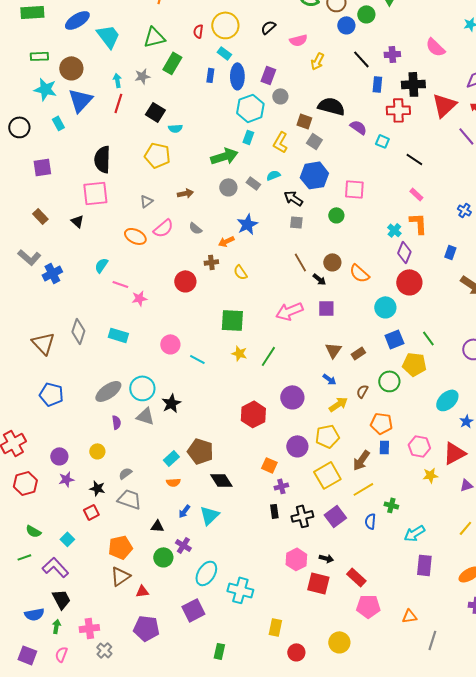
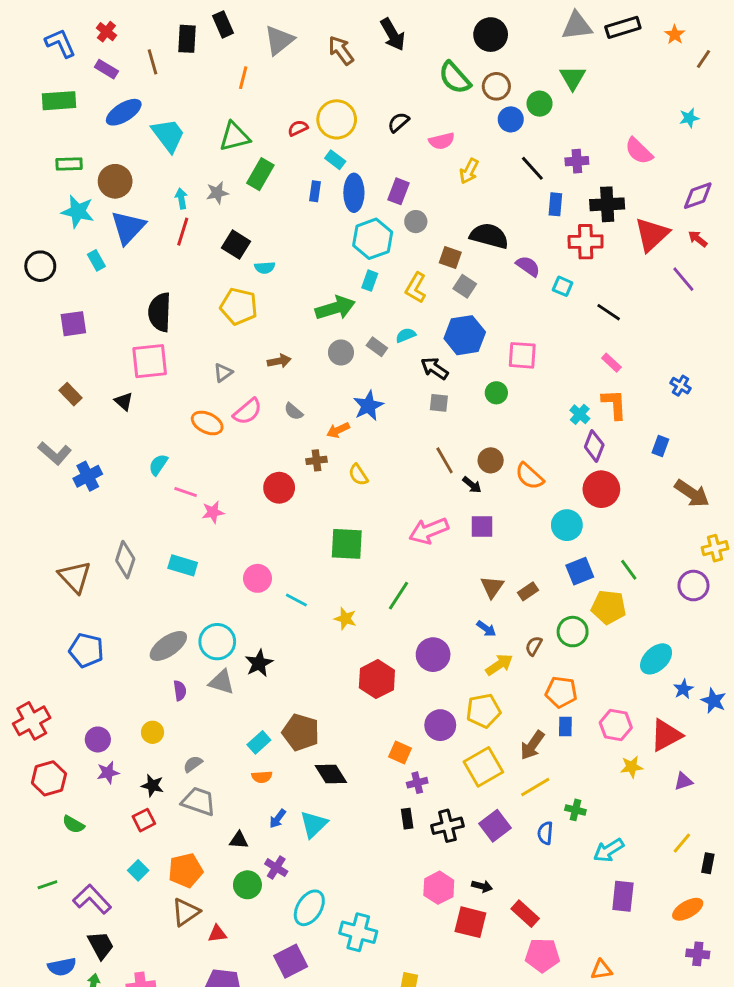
red semicircle: (198, 31) -> (298, 128), turned 56
yellow star: (239, 353) -> (345, 619), moved
green semicircle: (33, 531) -> (73, 824), moved
cyan square: (67, 539) -> (138, 870), moved

